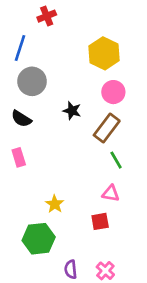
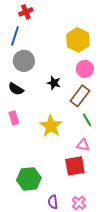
red cross: (47, 16) -> (26, 12), moved
yellow star: (55, 204) -> (51, 126), moved, size x1.6
red square: (100, 221) -> (75, 166), size x1.5

